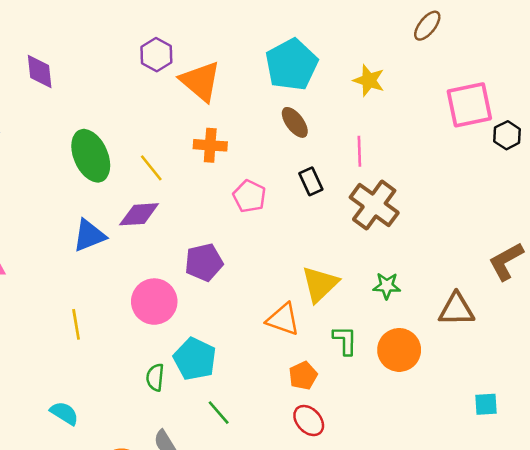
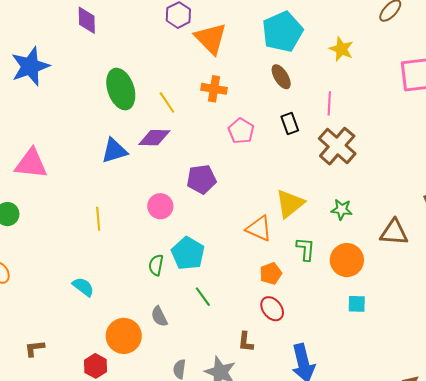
pink circle: (154, 302) -> (160, 206), size x0.7
cyan square: (486, 404) -> (357, 304), moved

